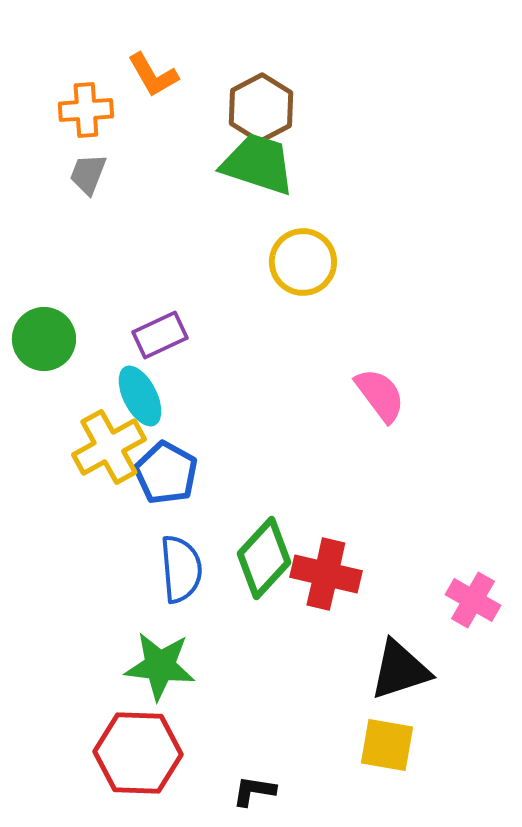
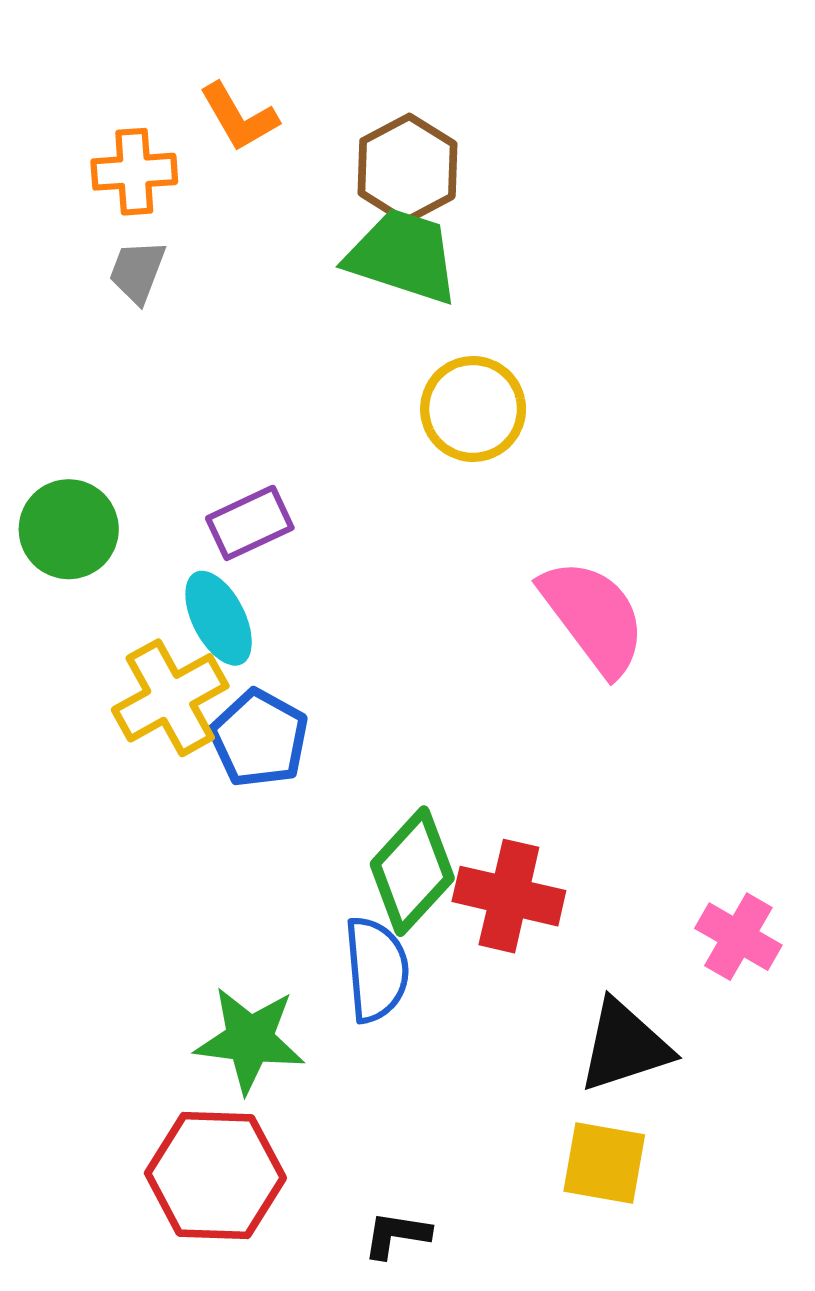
pink semicircle: (380, 395) -> (593, 617), size x1.4
blue semicircle: (181, 569) -> (376, 969), moved

